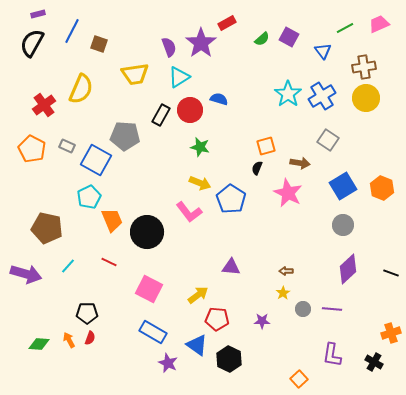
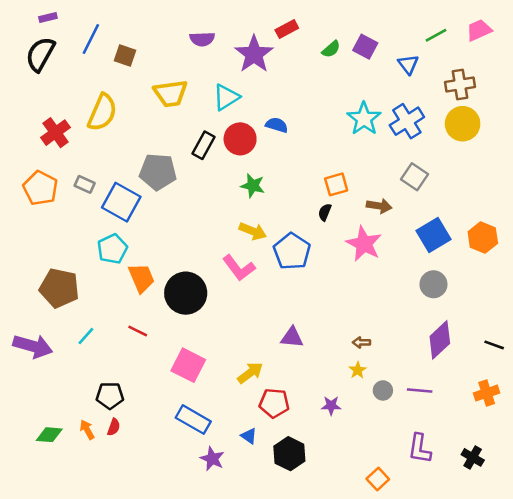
purple semicircle: (169, 47) -> (202, 39), moved, turned 108
orange cross: (391, 333) -> (487, 393), moved
blue triangle: (197, 345) -> (249, 436), size x0.6

